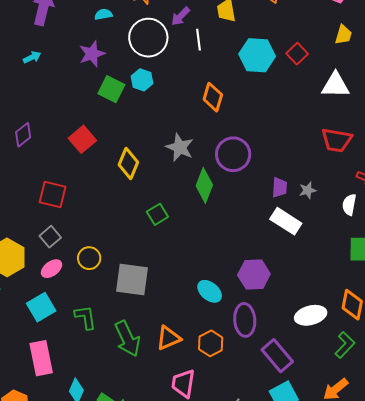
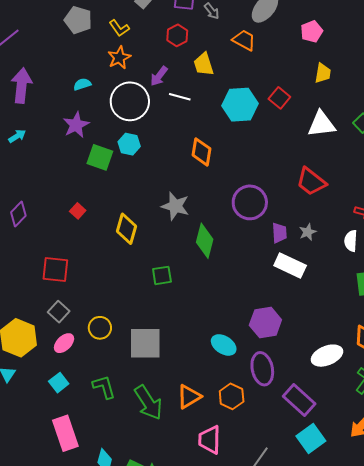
white line: (198, 40) -> (180, 97), turned -60
red square: (82, 139) -> (78, 211), size x0.6
red trapezoid: (337, 140) -> (311, 182), moved, turned 36
purple circle: (233, 154) -> (250, 202), moved
green square: (157, 214) -> (162, 275), turned 30
cyan square: (41, 307) -> (59, 383), size x0.7

